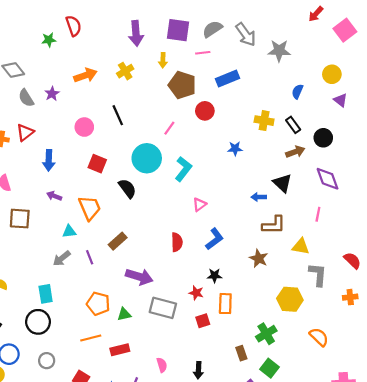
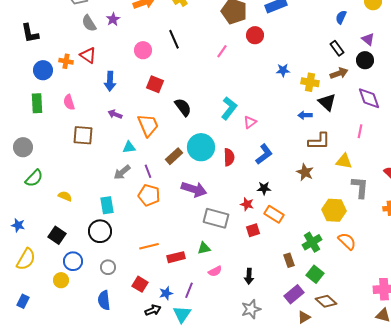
purple triangle: (340, 100) -> (368, 39), moved
yellow cross: (264, 121) -> (310, 82), moved
red triangle: (25, 132) -> (88, 55), turned -48
cyan circle: (147, 158) -> (201, 147), moved
cyan L-shape: (183, 169) -> (229, 108), moved
orange pentagon: (98, 304) -> (149, 195), moved
orange rectangle: (225, 304) -> (274, 214), turned -60
green triangle: (124, 314) -> (204, 248), moved
orange semicircle: (319, 337) -> (347, 241), moved
pink semicircle: (162, 365) -> (215, 271), turned 80

